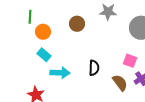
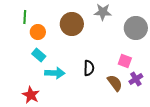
brown circle: (77, 24) -> (72, 24), size x1.5

